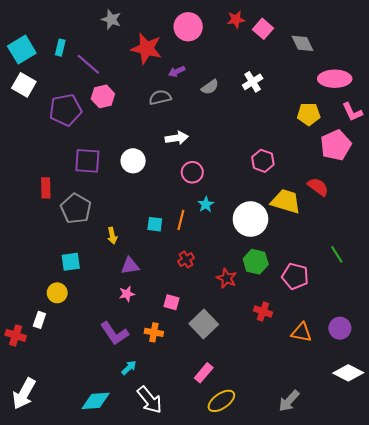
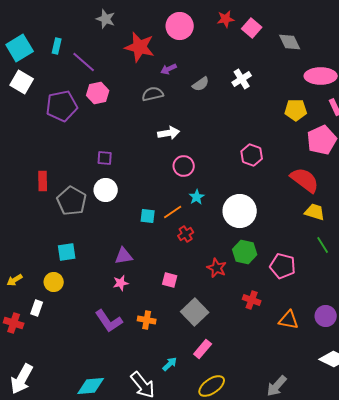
purple square: (87, 161) -> (105, 158), moved, size x0.6
white circle: (133, 161) -> (106, 190), moved
red semicircle: (318, 187) -> (305, 180), size x1.4
yellow trapezoid: (286, 201) -> (315, 212), moved, size x0.7
orange line: (181, 220) -> (173, 212), turned 42
yellow arrow: (112, 236) -> (15, 280), moved, turned 70
red cross: (186, 260) -> (186, 234), moved
pink square: (171, 302) -> (170, 280), moved
cyan arrow: (129, 368) -> (170, 364), moved
pink rectangle: (204, 373) -> (203, 349), moved

